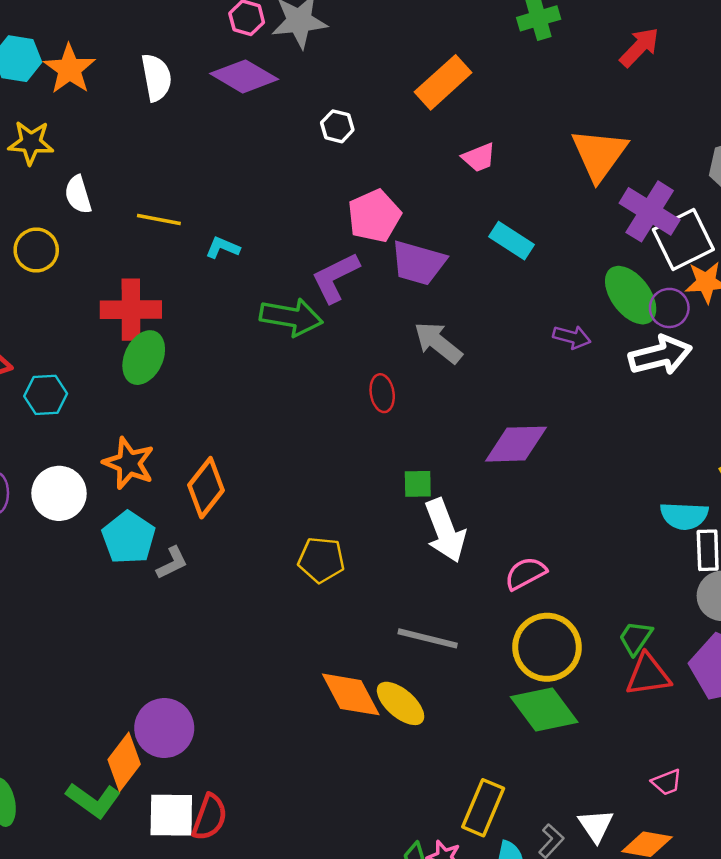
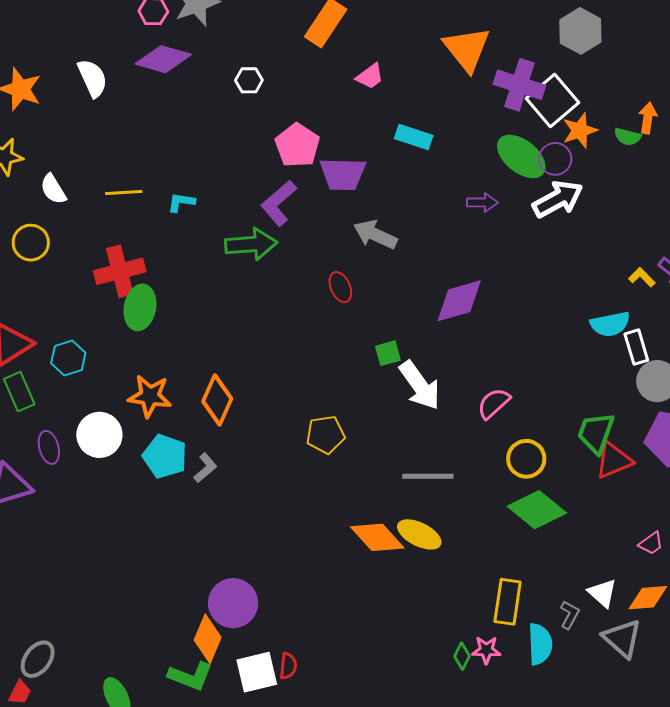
green trapezoid: (635, 638) -> (596, 433), size x1.4
yellow circle: (547, 647) -> (526, 459), size x0.7
red semicircle: (210, 817) -> (288, 666), size x0.7

